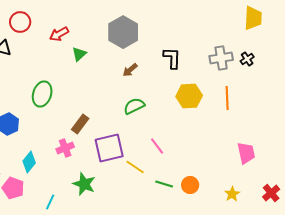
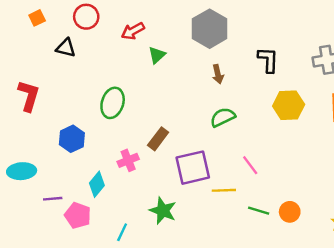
brown arrow: (130, 70) -> (218, 74), turned -63
pink cross: (65, 148) -> (128, 160), moved
yellow line: (135, 167) -> (224, 190), turned -36

